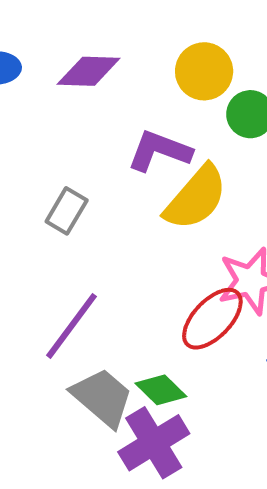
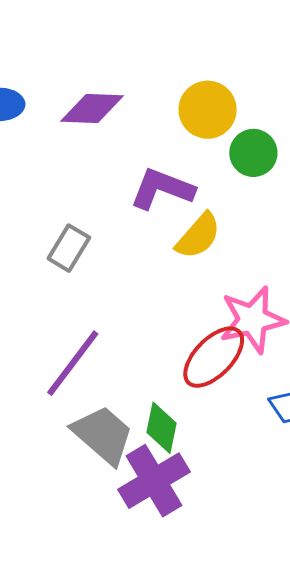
yellow semicircle: (196, 198) -> (198, 236), size x0.7
green diamond: (161, 390) -> (162, 428), turned 57

